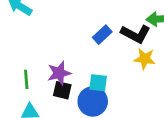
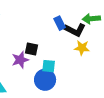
blue rectangle: (102, 35) -> (60, 23), moved, turned -72
black square: (62, 90) -> (31, 49), moved

